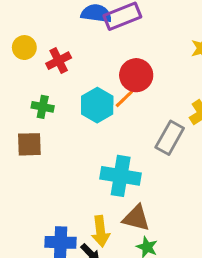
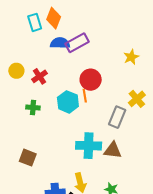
orange line: (124, 99) -> (85, 96), turned -48
brown square: (29, 144) -> (28, 158), moved, turned 30
brown triangle: (136, 218) -> (113, 150), moved

